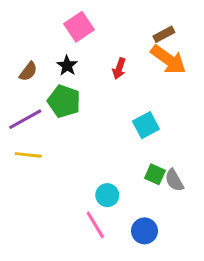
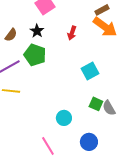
pink line: (95, 225) -> (48, 146), moved

